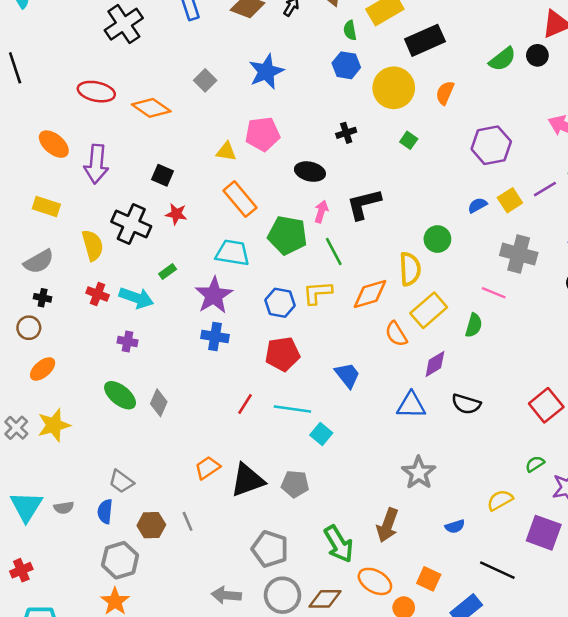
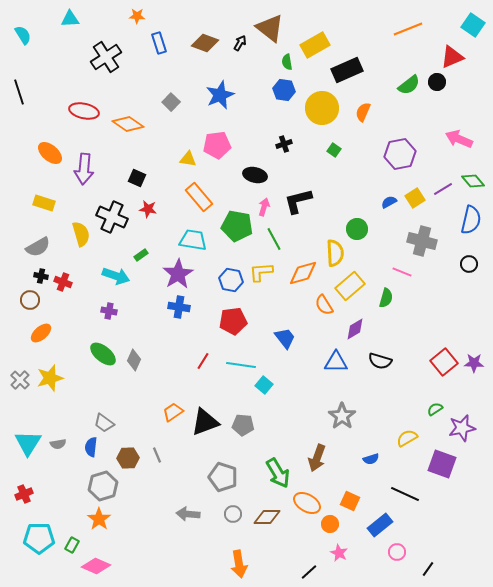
red cross: (98, 294) -> (63, 282), moved
gray circle: (282, 595) -> (233, 514), size x0.6

